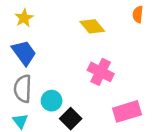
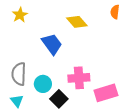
blue trapezoid: (24, 53) -> (52, 44), moved
pink cross: (101, 72) -> (79, 78), moved, turned -30

